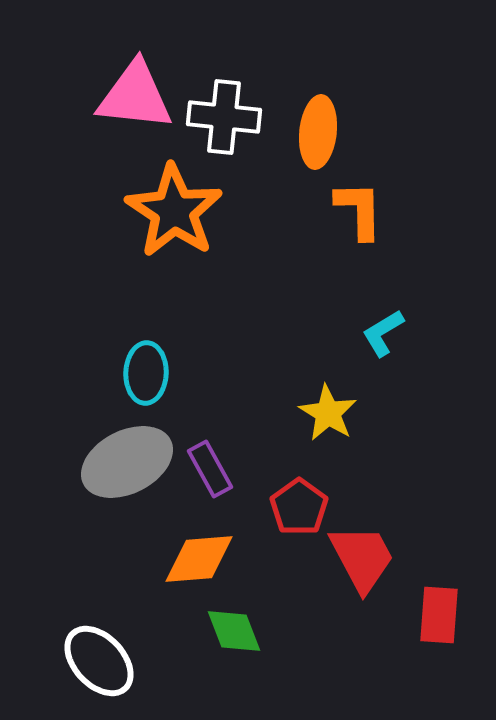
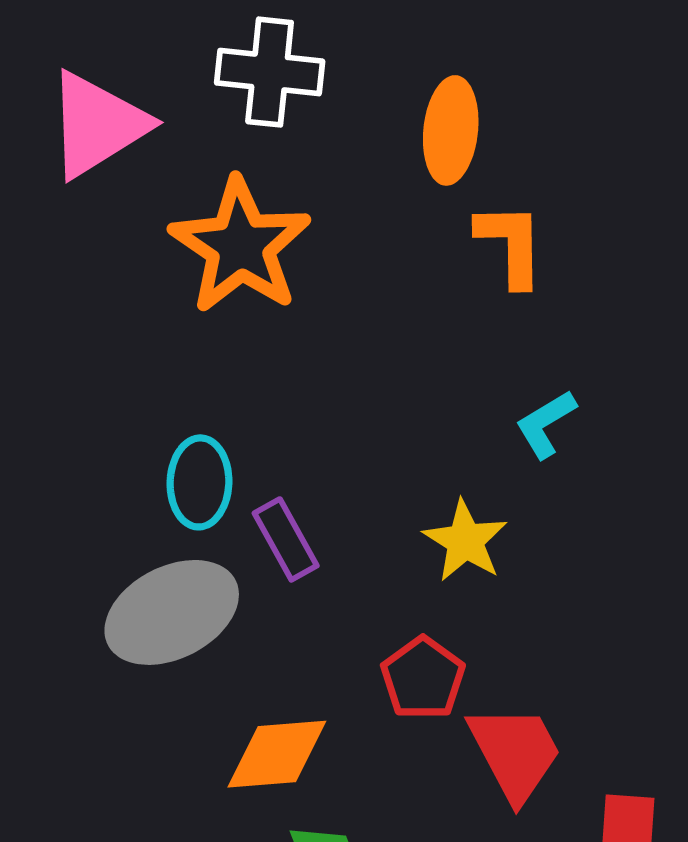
pink triangle: (135, 96) -> (97, 125), moved, turned -38
white cross: (224, 117) -> (270, 72), moved
purple rectangle: (210, 469) -> (286, 539), moved

